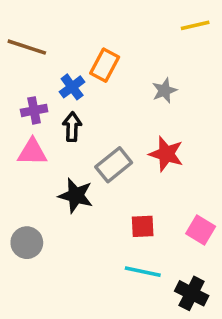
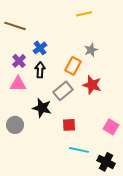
yellow line: (195, 25) -> (84, 14), moved
orange rectangle: (105, 65) -> (73, 66), moved
purple cross: (34, 110) -> (19, 61), turned -32
red square: (143, 226) -> (69, 125), moved
gray circle: (27, 243) -> (15, 125), moved

